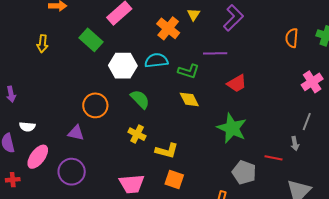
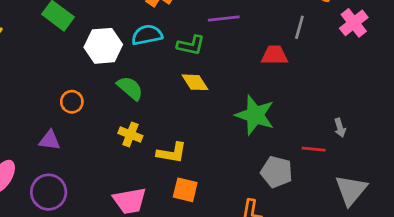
pink cross: (312, 82) -> (354, 23), moved
red trapezoid: (237, 83) -> (274, 55), moved, turned -145
orange circle: (95, 105) -> (72, 102), size x0.7
gray line: (307, 122) -> (299, 27), moved

